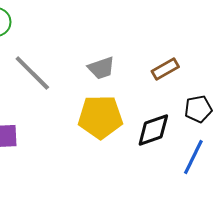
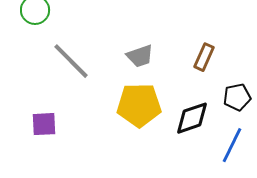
brown rectangle: (165, 69) -> (204, 57), turned -36

